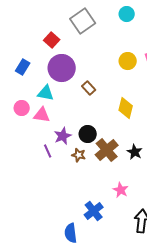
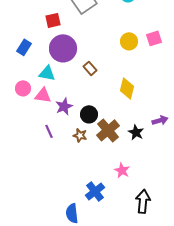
red square: (52, 40) -> (53, 20), turned 35
purple star: (63, 136) -> (64, 106), moved

